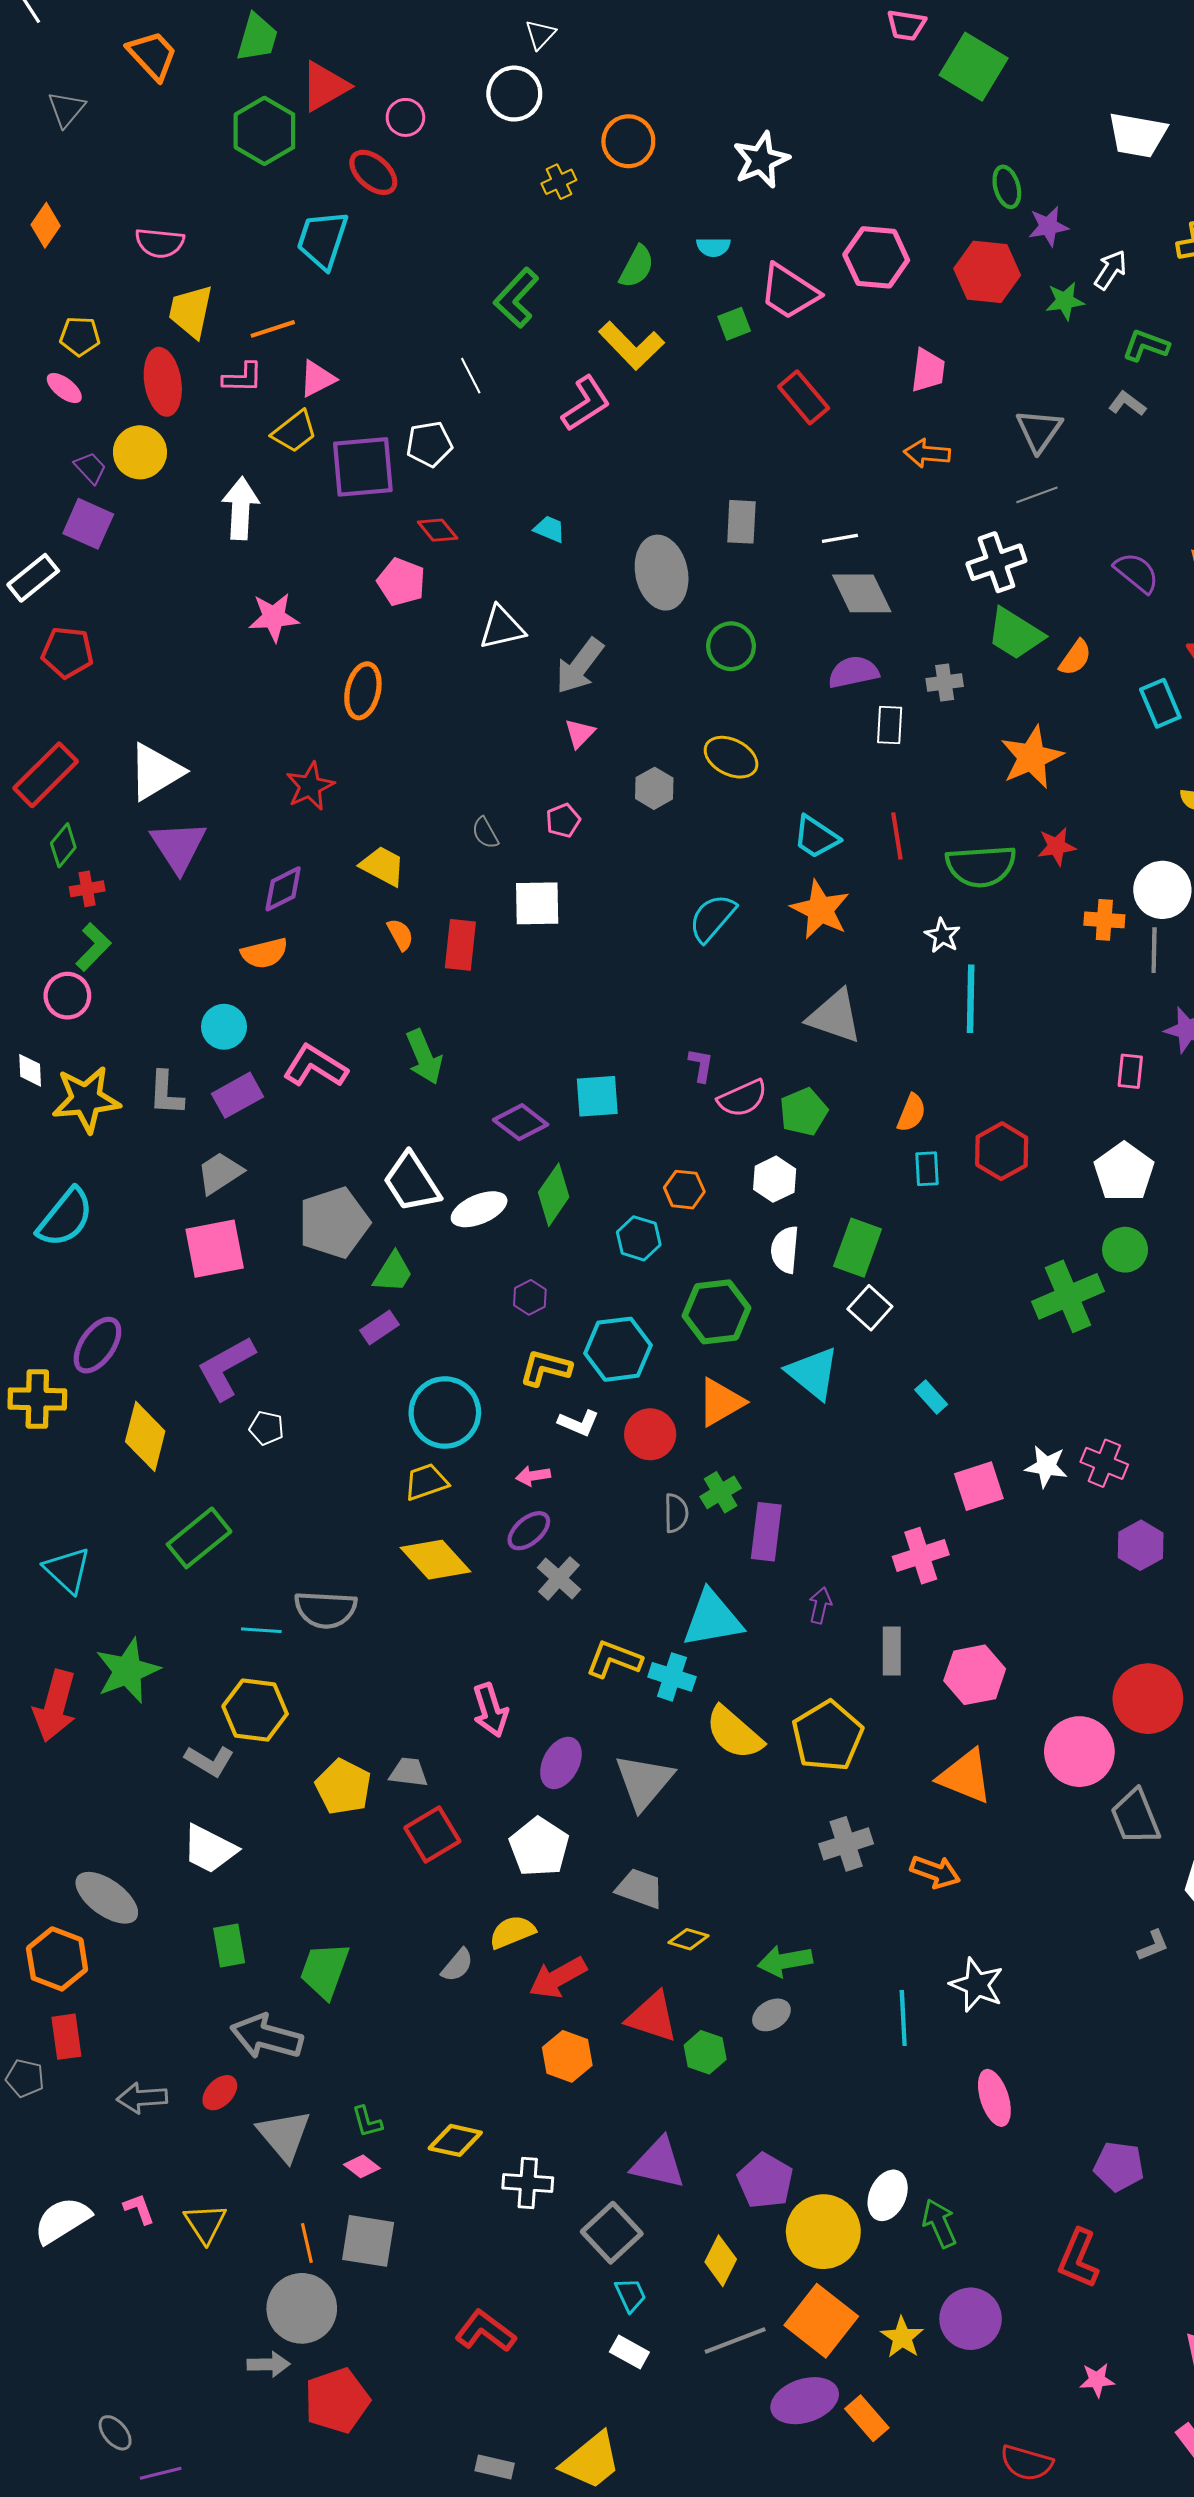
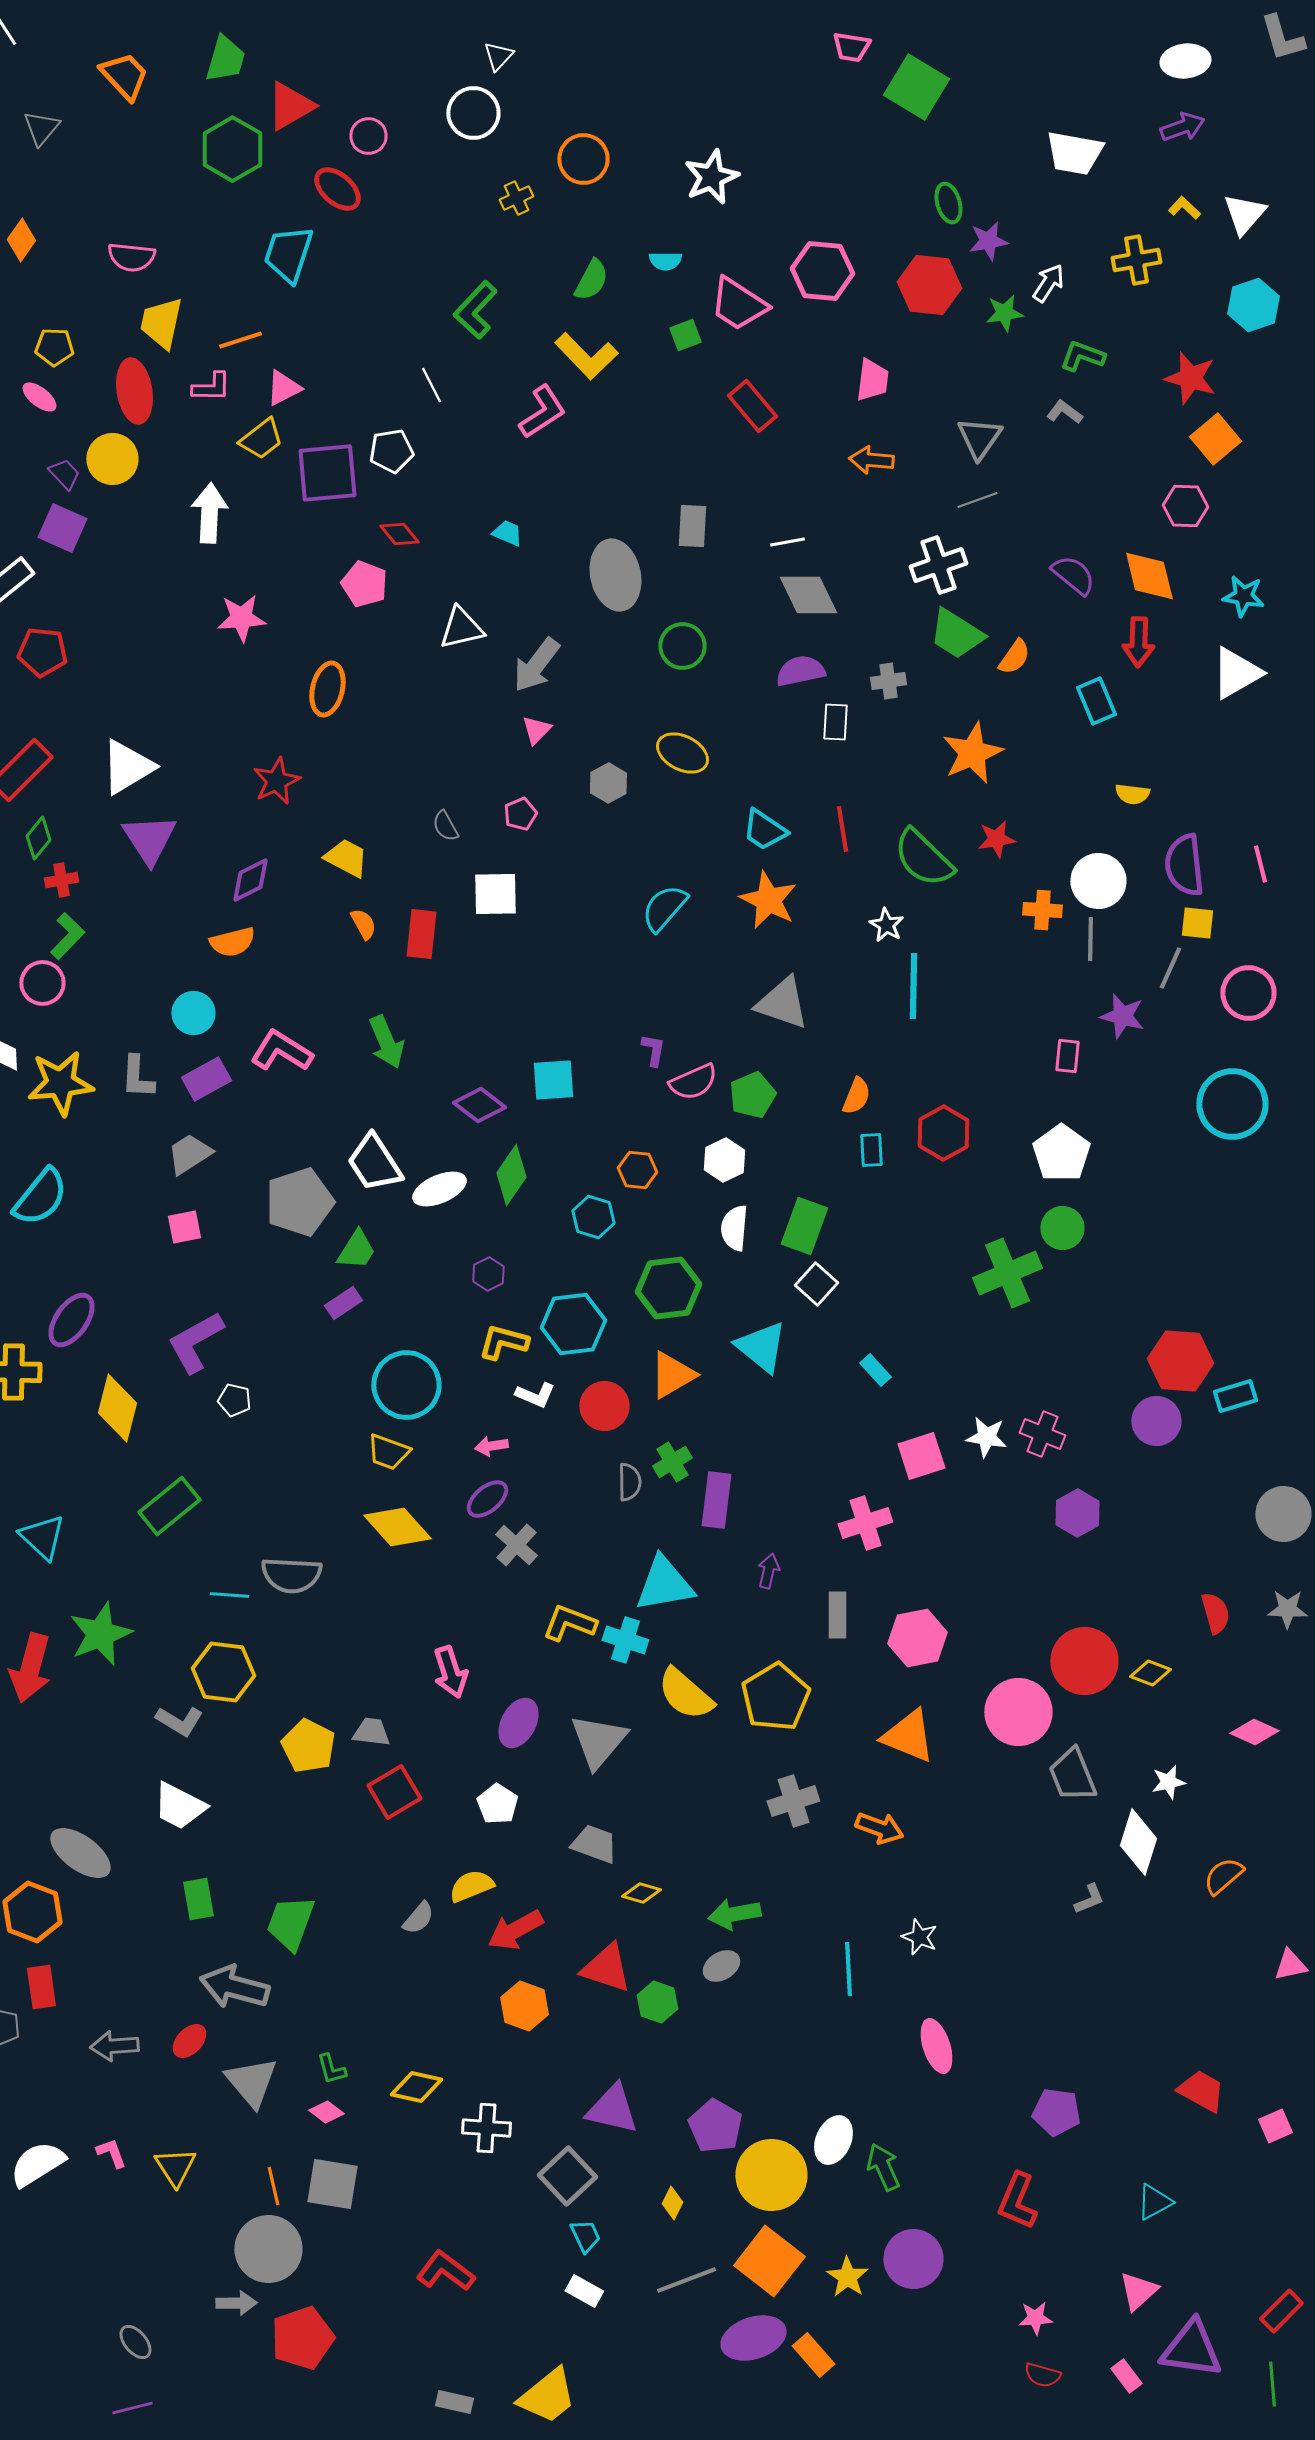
green semicircle: (981, 866) -> (923, 858), turned 48
pink square: (215, 1249) -> (184, 1227), size x0.6
yellow trapezoid: (426, 1482) -> (388, 1452), turned -141
white pentagon: (539, 1847) -> (497, 1804), size x0.7
white star: (977, 1985) -> (919, 1937), size x0.7
yellow diamond: (721, 2261) -> (672, 2203), size x0.7
gray ellipse: (115, 2433) -> (135, 2342), moved
red semicircle: (1027, 2463) -> (1042, 2375), moved, size x0.7

